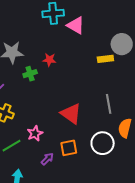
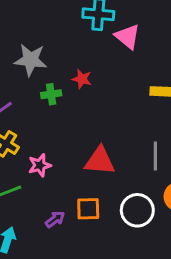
red triangle: (71, 114) -> (100, 161), turned -40
pink star: (35, 133) -> (40, 165), moved

